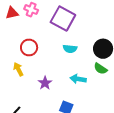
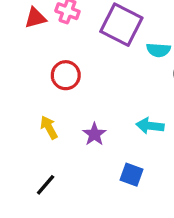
cyan semicircle: (70, 49) -> (158, 50), moved
yellow arrow: (18, 69) -> (49, 127), moved

